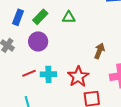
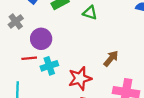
purple circle: (38, 41) -> (41, 39), moved
cyan cross: (48, 74) -> (49, 66), turned -35

